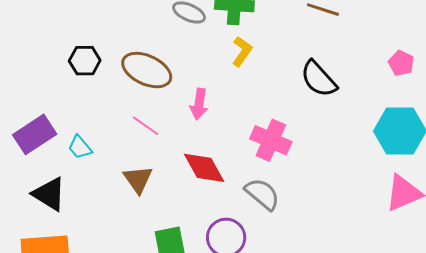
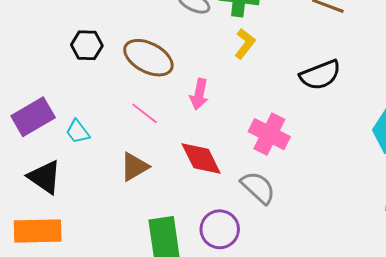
black semicircle: (319, 79) -> (320, 75), turned -72
brown triangle: (138, 179) -> (134, 167), turned 32

